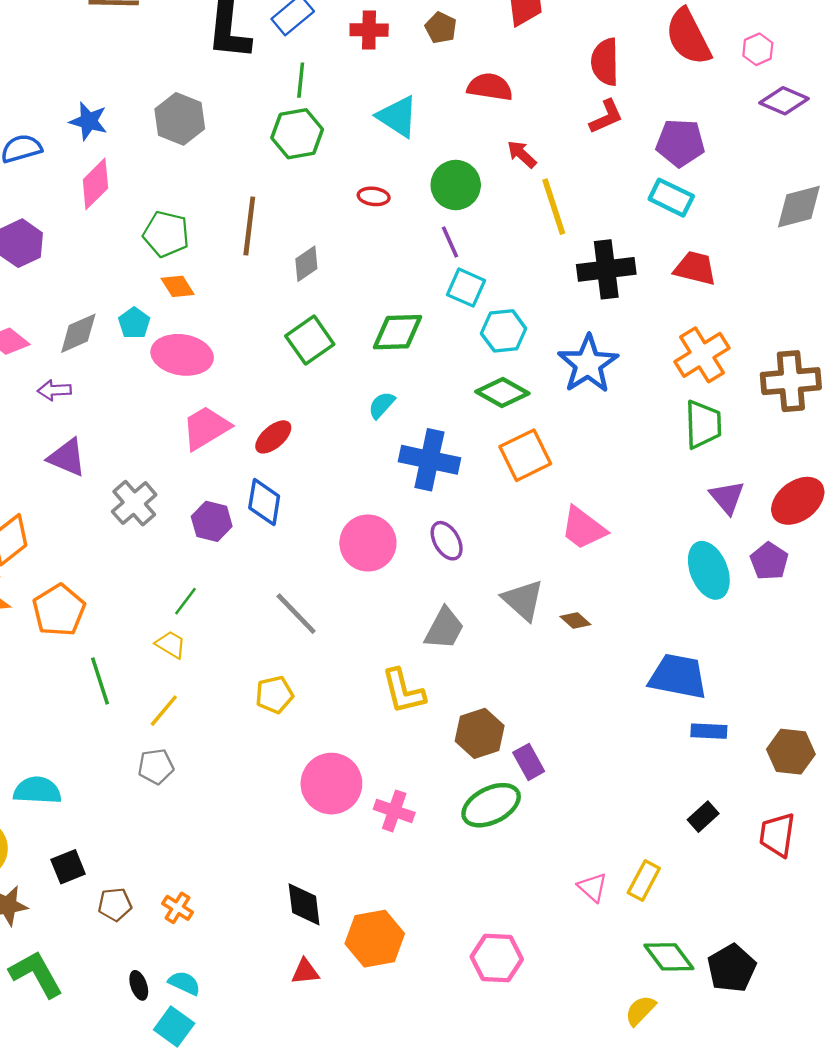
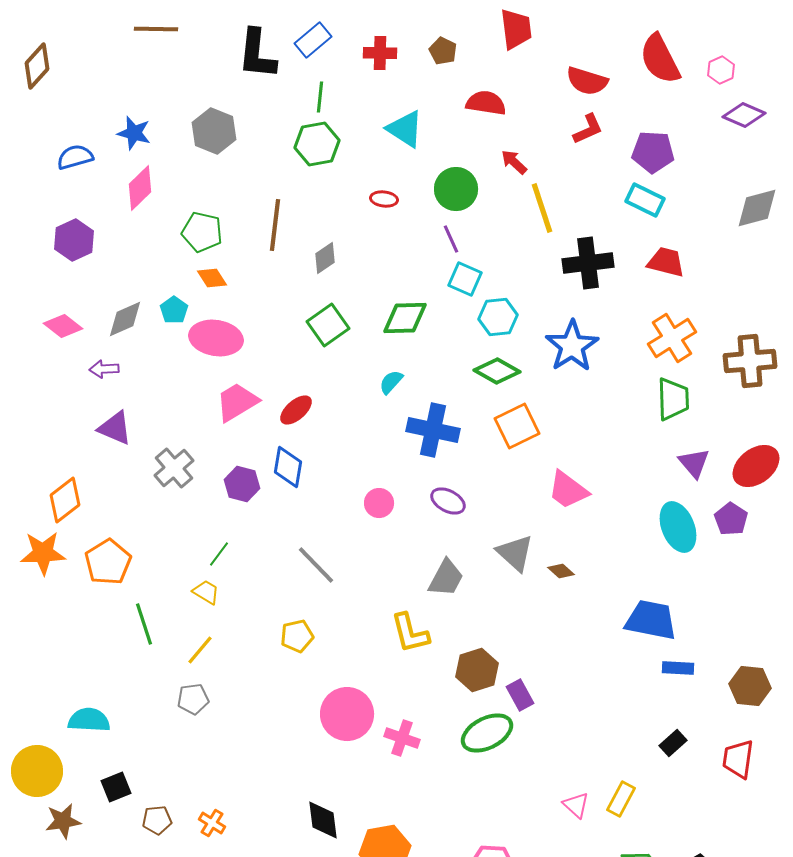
red semicircle: (605, 62) -> (587, 81), turned -72
purple ellipse: (447, 541) -> (448, 501), turned -32
pink circle: (368, 543) -> (379, 503), size x0.6

